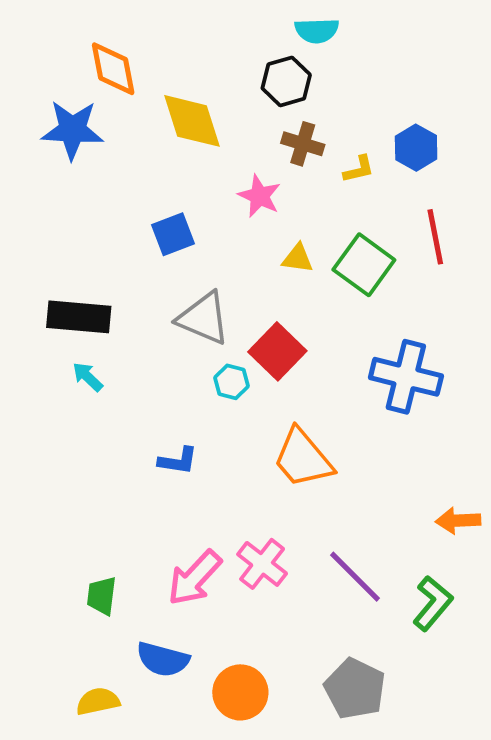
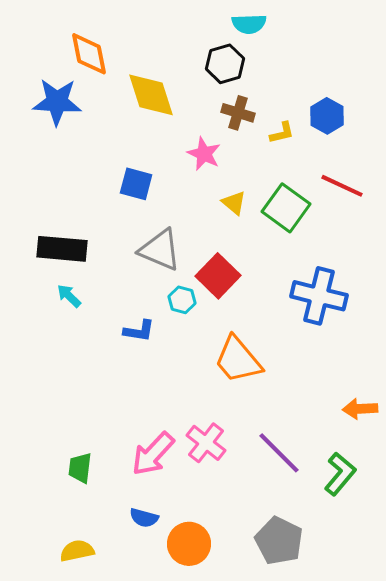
blue square: (173, 234) -> (136, 184), turned 36
red line: (435, 237) -> (342, 186), turned -54
yellow triangle: (298, 258) -> (234, 203), turned 32
blue L-shape: (178, 461) -> (139, 331), moved
blue semicircle: (163, 659) -> (144, 518), moved, size x0.7

